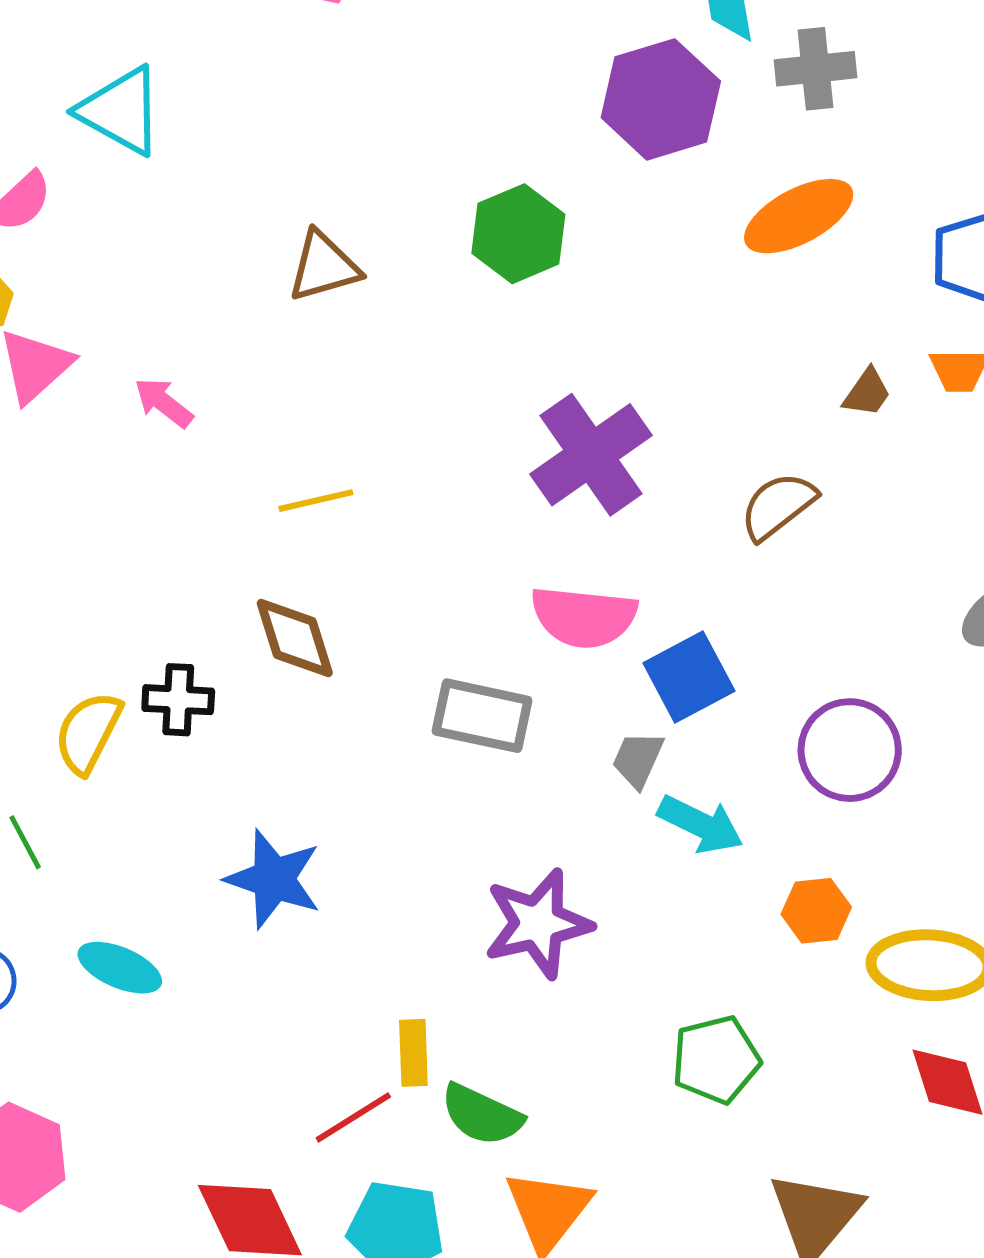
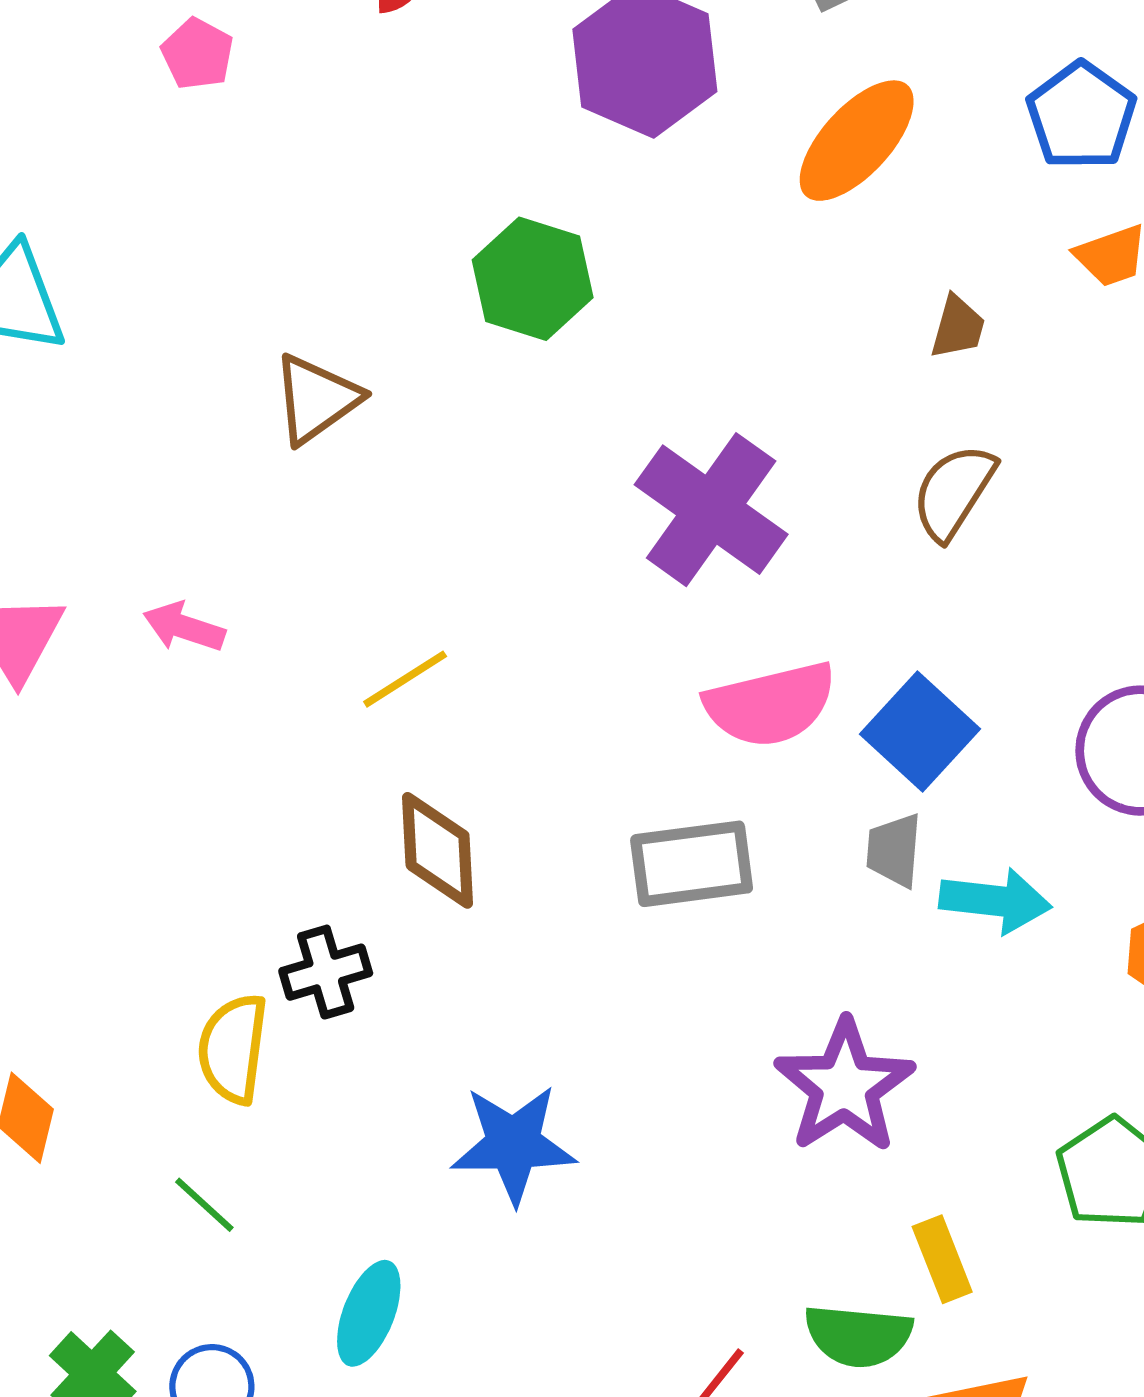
brown trapezoid: (867, 393) -> (958, 327), moved
brown diamond: (295, 638) -> (438, 850), turned 34
cyan ellipse: (120, 968) -> (369, 1313), turned -72
yellow rectangle: (413, 1053) -> (942, 1259), moved

